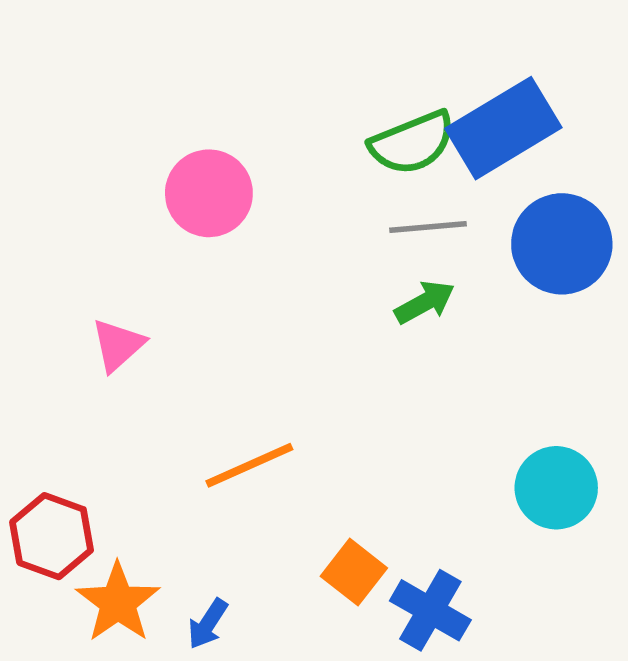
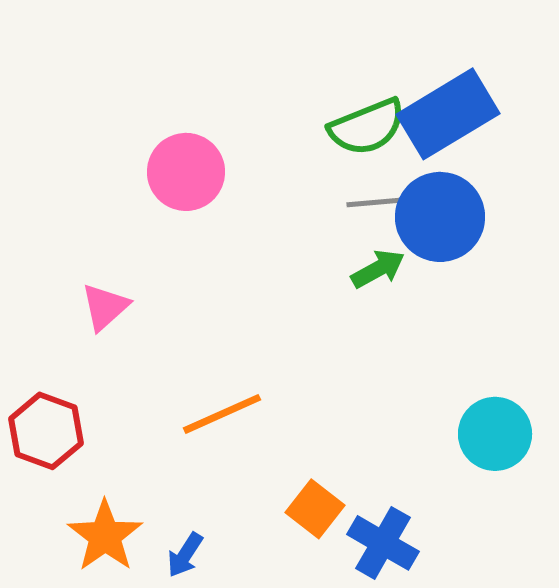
blue circle: (562, 244) -> (440, 217), moved
red hexagon: (52, 536) -> (46, 431), moved

